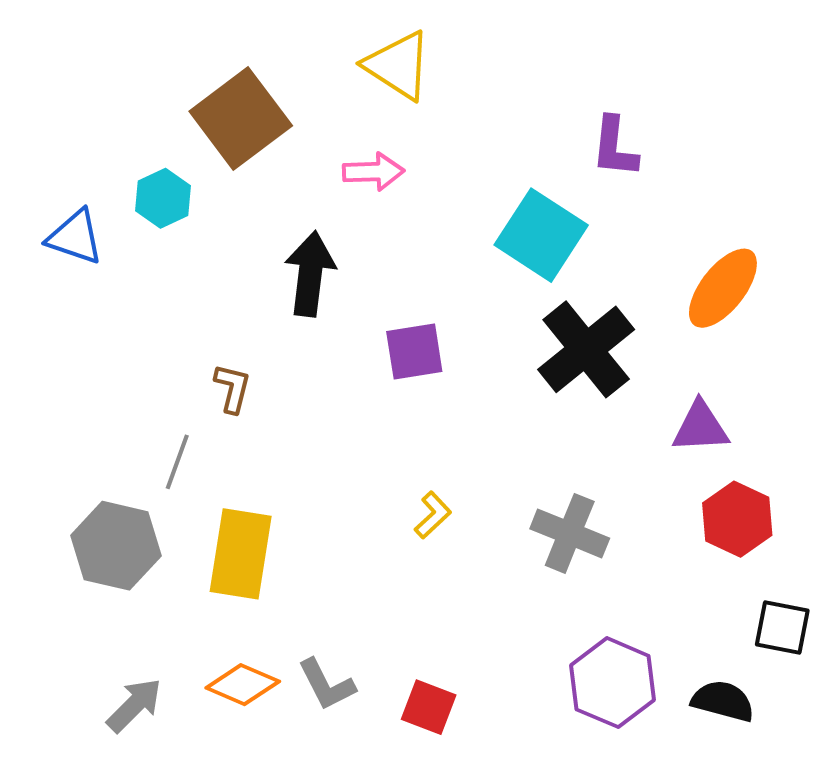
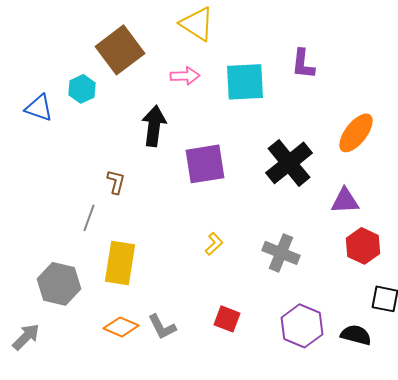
cyan square: (541, 235) -> (245, 82), moved, turned -36
purple square: (414, 352) -> (205, 164), size x1.4
gray hexagon: (116, 546) -> (59, 284), moved
gray arrow: (134, 705) -> (26, 337), moved
red square: (429, 707) -> (227, 319), moved

